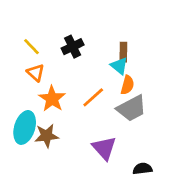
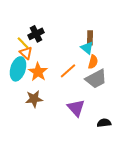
yellow line: (31, 47) -> (23, 43), moved
black cross: (73, 47) -> (36, 34), moved
cyan ellipse: (25, 127) -> (18, 69), moved

